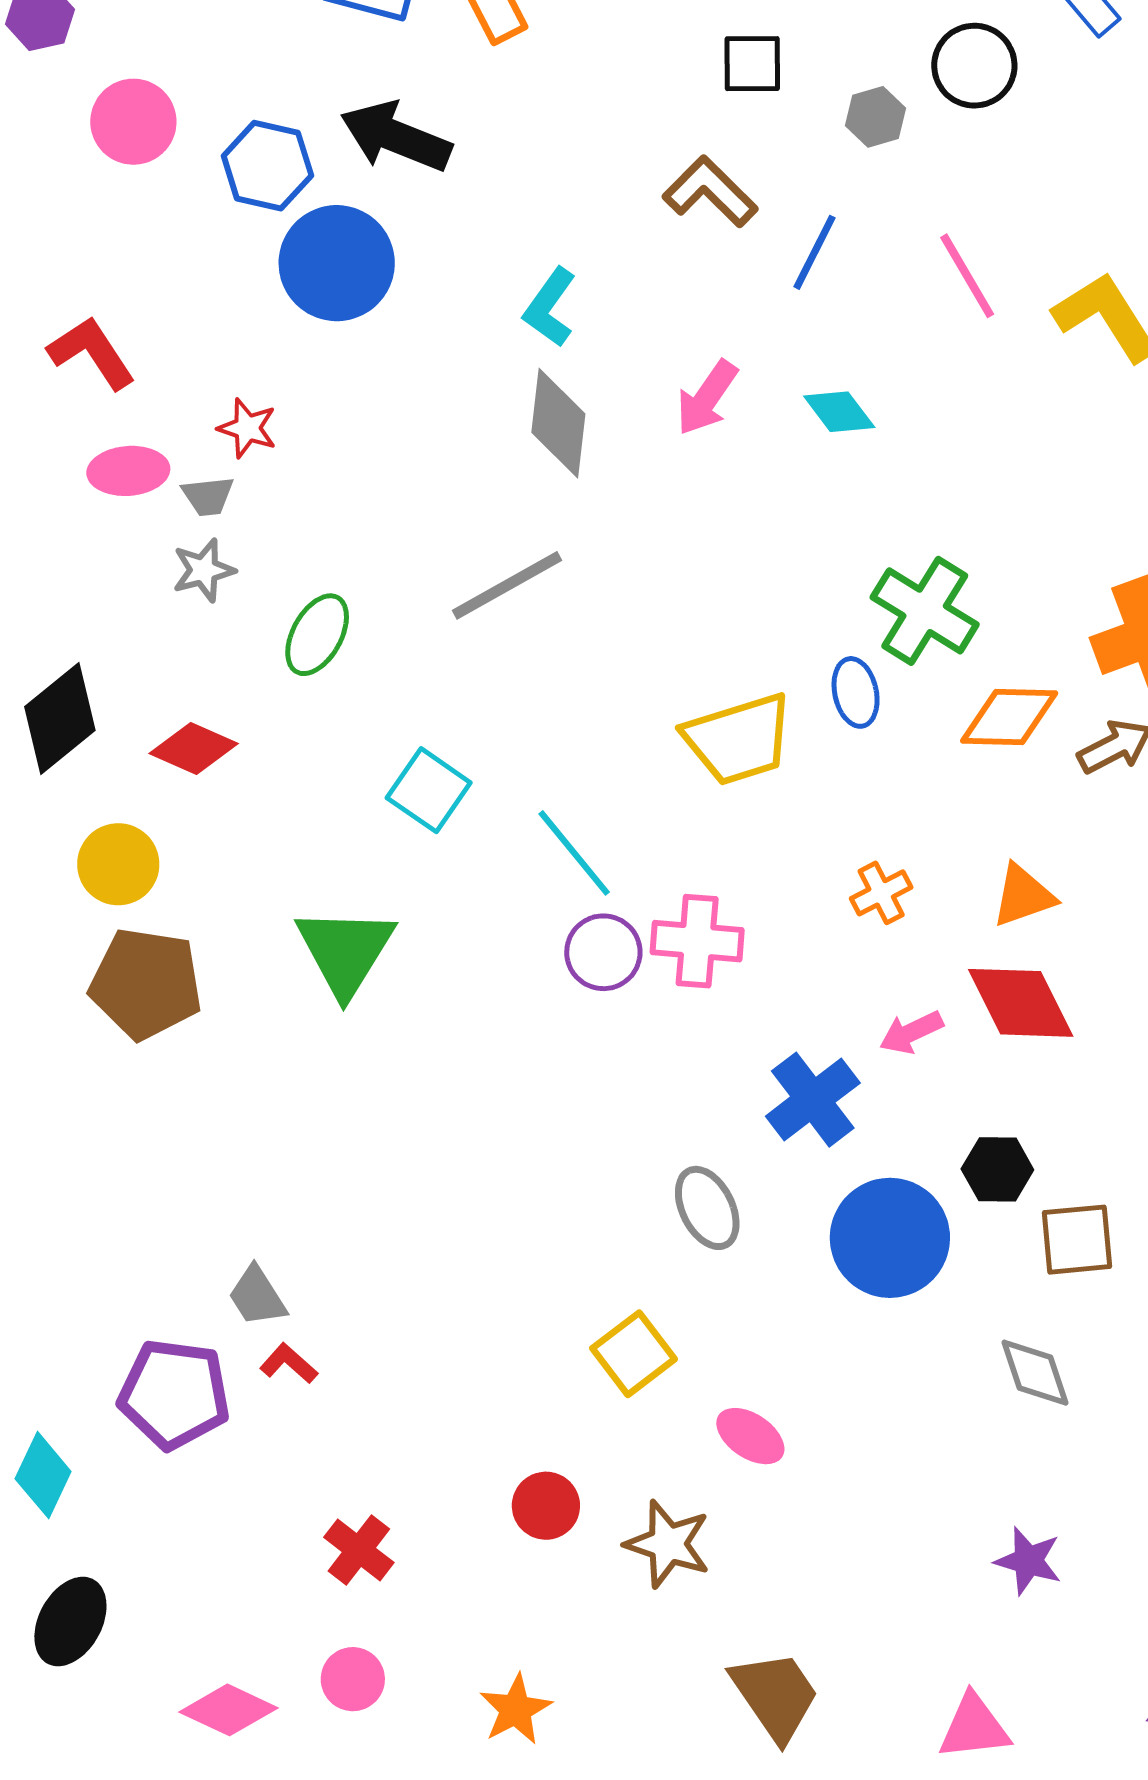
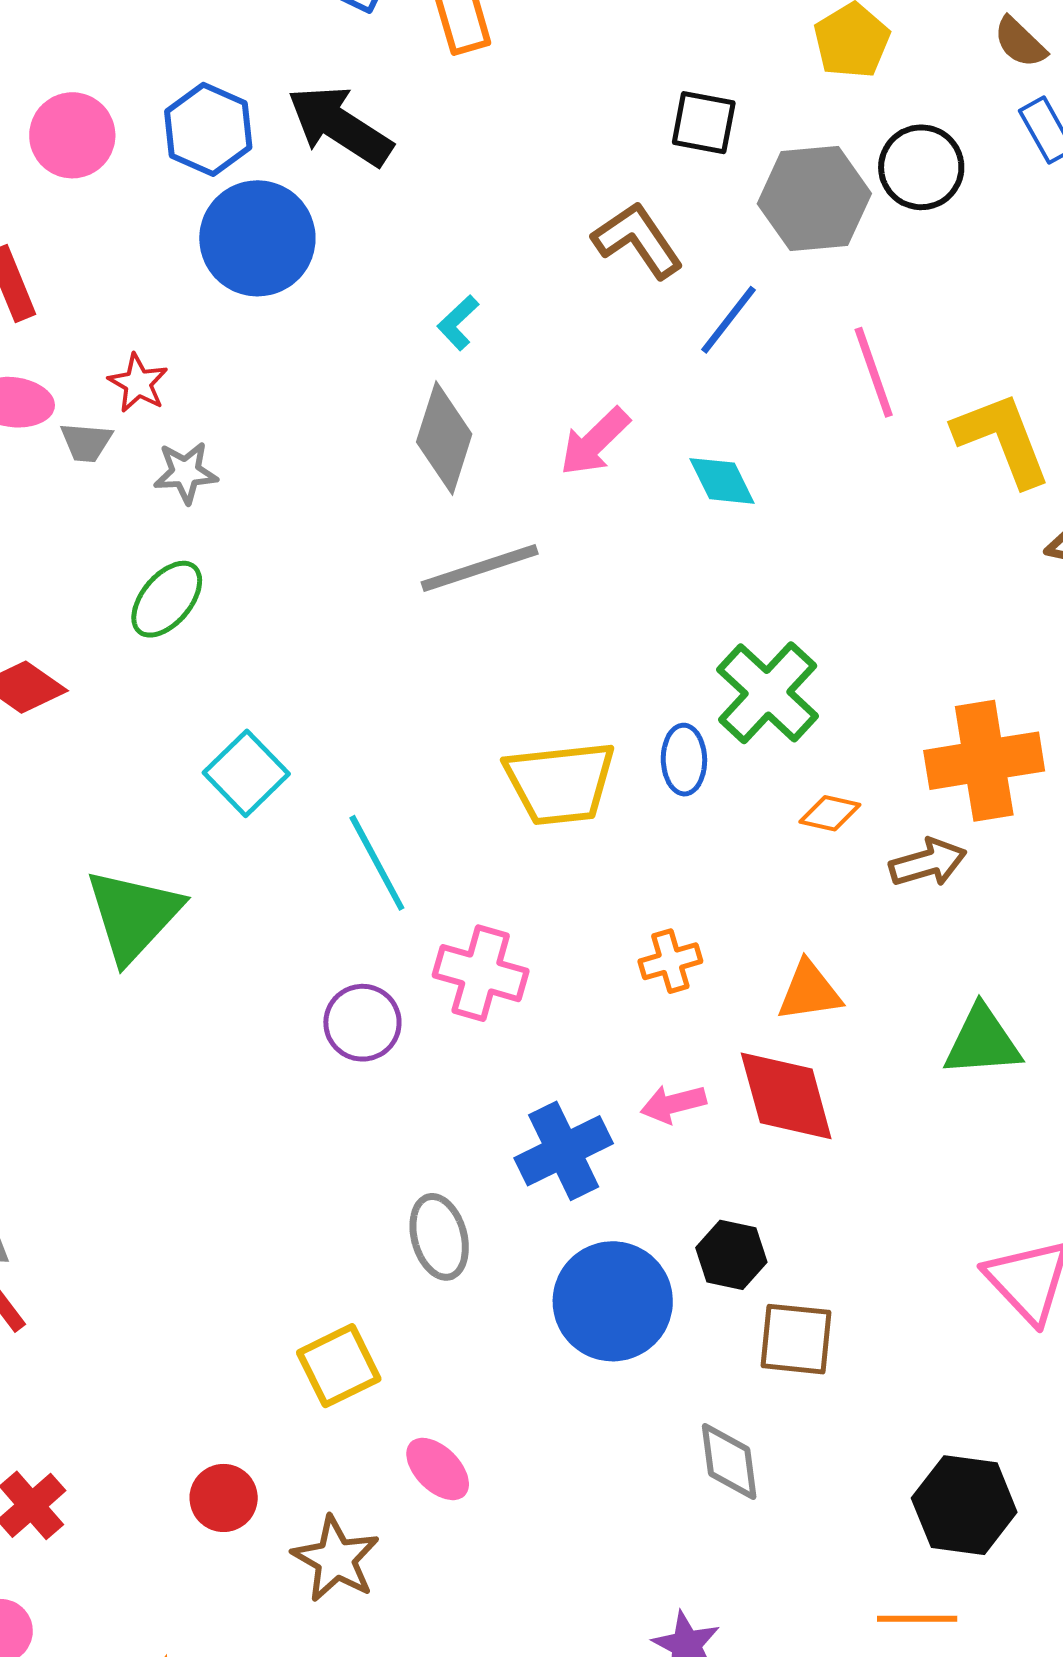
gray hexagon: (875, 117) -> (814, 199), size x1.8
pink circle: (133, 122) -> (72, 135), moved
cyan L-shape: (550, 307) -> (458, 323), size x0.7
gray star: (204, 570) -> (186, 473), moved
gray line: (507, 585) -> (480, 568), moved
orange diamond: (1009, 717) -> (830, 813), size x0.6
purple circle: (603, 952) -> (362, 1023), moved

